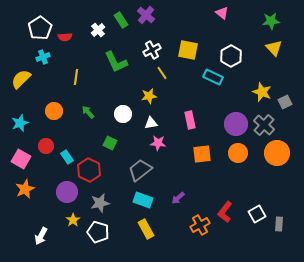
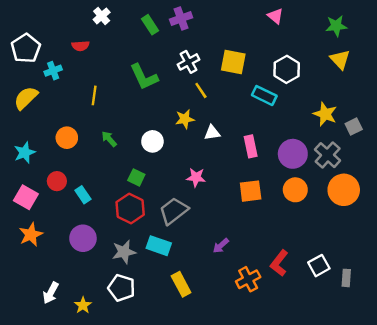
purple cross: (146, 15) -> (181, 18), turned 30
white pentagon: (40, 28) -> (26, 48), moved
white cross: (98, 30) -> (102, 16), moved
pink rectangle: (190, 120) -> (251, 146), moved
white triangle: (151, 123) -> (212, 133), moved
red hexagon: (89, 170) -> (130, 208), moved
cyan rectangle: (143, 200) -> (159, 246), moved
yellow star: (73, 220) -> (83, 305), moved

